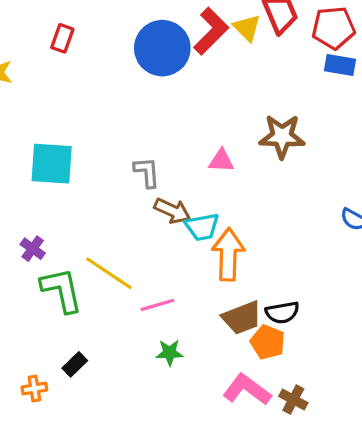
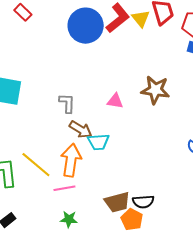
red rectangle: (62, 38) -> (23, 12), turned -72
orange arrow: (228, 254) -> (71, 160), moved

